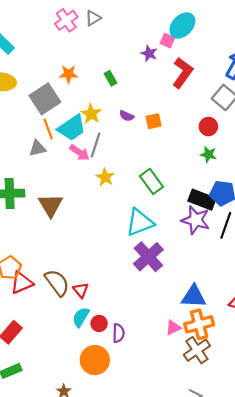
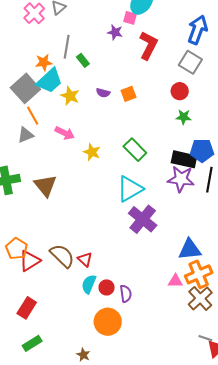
cyan trapezoid: (72, 128) -> (50, 81), moved
gray line: (96, 145) -> (67, 47), moved
pink triangle: (173, 328) -> (175, 281), turned 35

